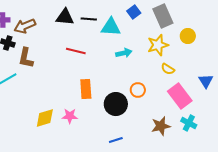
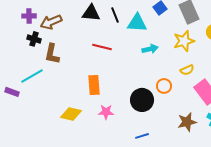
black line: (89, 19) -> (115, 15), turned 63
yellow semicircle: (168, 69) -> (187, 70), moved, turned -56
orange rectangle: (86, 89) -> (94, 85), moved
pink star: (70, 116) -> (106, 112), moved
yellow diamond: (45, 118) -> (71, 114), turned 30

